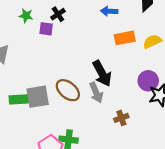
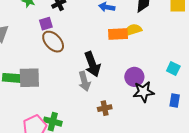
purple square: (46, 29) -> (46, 24), moved, turned -32
yellow semicircle: (152, 41) -> (133, 30), moved
brown ellipse: (68, 90) -> (53, 42), moved

